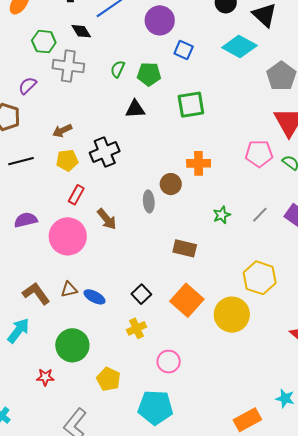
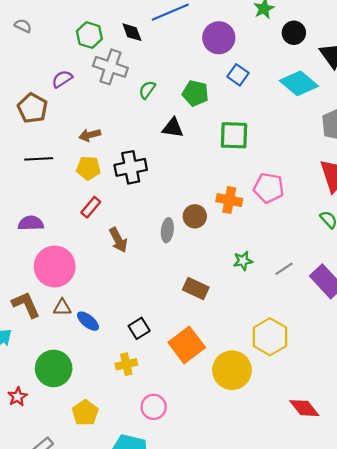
green semicircle: (118, 69) -> (147, 90), moved
pink pentagon: (259, 154) -> (269, 188), moved
pink circle: (68, 236) -> (55, 267), moved
red star: (45, 377) -> (17, 397), turned 30

